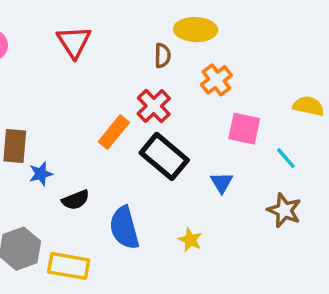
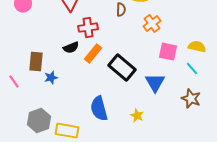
red cross: (154, 106) -> (88, 28), moved, turned 36
yellow semicircle: (309, 106) -> (197, 47), moved
blue triangle: (222, 182) -> (155, 83), size x1.5
black semicircle: (76, 200) -> (71, 48), moved

